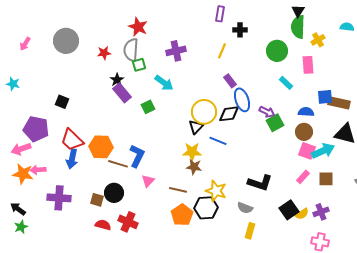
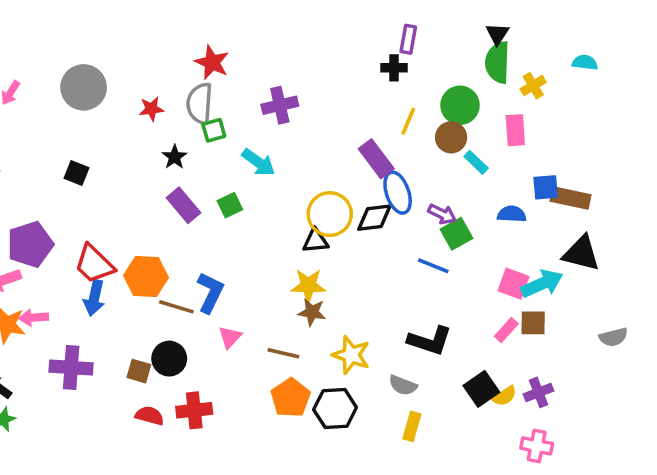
purple rectangle: (220, 14) -> (408, 39), moved
yellow line: (222, 51) -> (408, 121), moved
purple rectangle: (230, 81) -> (376, 159), size x1.5
purple rectangle: (122, 93) -> (183, 205), moved
black square: (62, 102) -> (76, 173), moved
black triangle: (196, 127) -> (315, 241), turned 42
purple pentagon: (36, 129) -> (30, 244), turned -30
brown circle: (304, 132) -> (451, 137), moved
blue line: (218, 141) -> (433, 266), moved
brown square: (326, 179) -> (533, 323), moved
black hexagon: (206, 208) -> (335, 409), moved
red cross: (128, 222) -> (194, 410), turned -30

